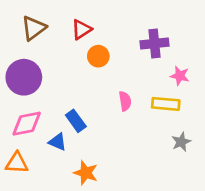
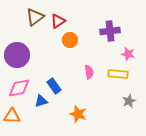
brown triangle: (34, 28) -> (35, 17), moved
blue triangle: (58, 142) -> (41, 101), turned -40
orange star: (86, 173) -> (78, 114), moved

